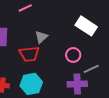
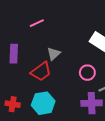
red trapezoid: (29, 54) -> (41, 72), turned -30

